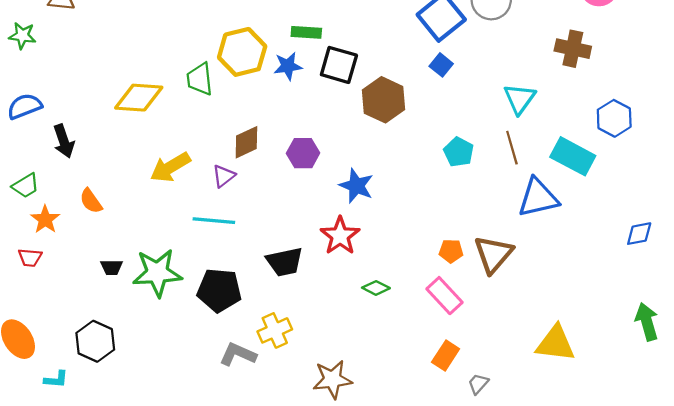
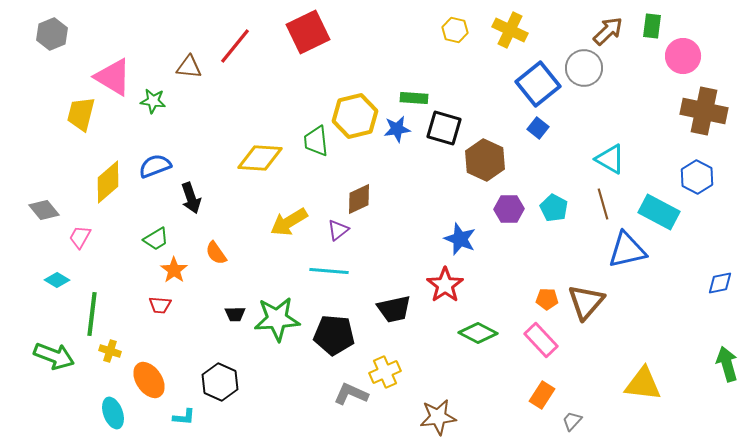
brown cross: (573, 49) -> (704, 111), moved, size x1.4
cyan triangle: (520, 99) -> (610, 159), turned -36
purple hexagon: (303, 153) -> (509, 209), moved
green diamond: (376, 288) -> (478, 333), size x1.5

